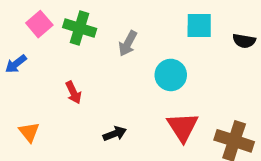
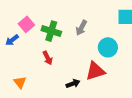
pink square: (39, 24) -> (26, 24), moved
green cross: (80, 28) -> (51, 31), moved
red triangle: (183, 127) -> (95, 71), moved, turned 45

